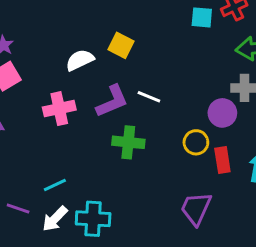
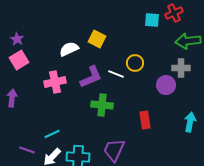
yellow circle: (196, 142) -> (135, 63), moved
red rectangle: (222, 160) -> (145, 120), moved
purple trapezoid: (196, 208) -> (114, 150), moved

